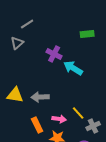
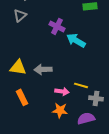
yellow line: (78, 113) -> (81, 85), turned -32
orange rectangle: (37, 125) -> (22, 97), moved
gray cross: (93, 126) -> (96, 98), turned 32

